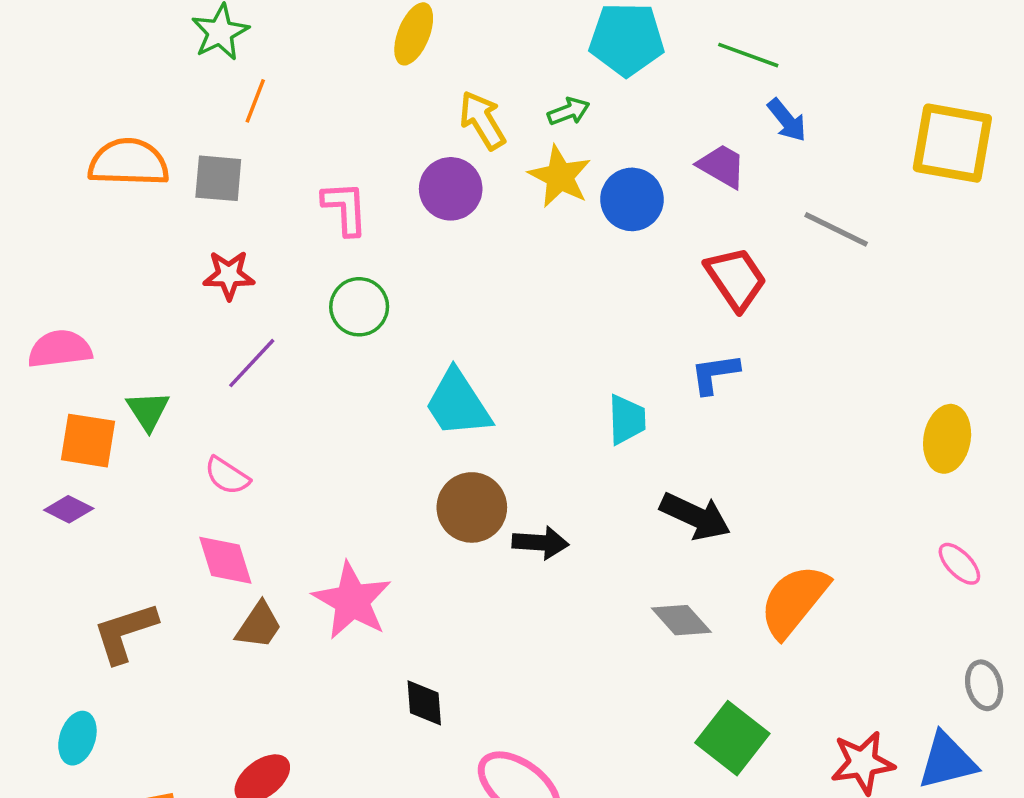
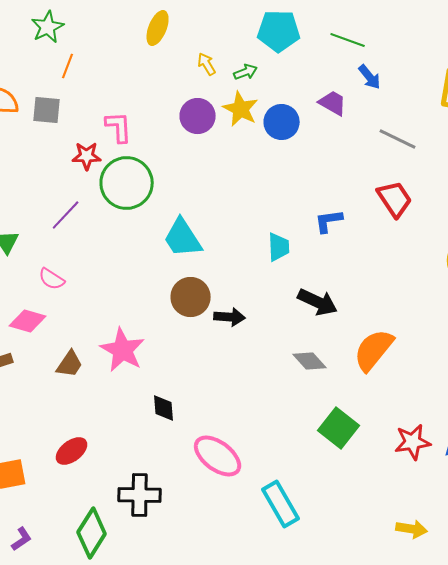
yellow arrow: (482, 120) -> (207, 64), moved, size x0.7
purple circle: (451, 189) -> (198, 116), moved
red star: (229, 275) -> (87, 156), moved
red trapezoid: (736, 279) -> (395, 199), moved
green circle: (359, 307) -> (127, 183), size x1.6
pink diamond: (225, 560) -> (28, 321), moved, turned -57

